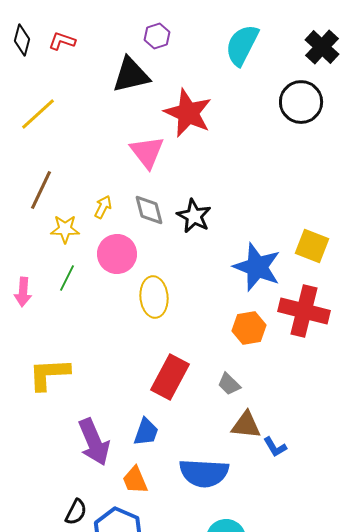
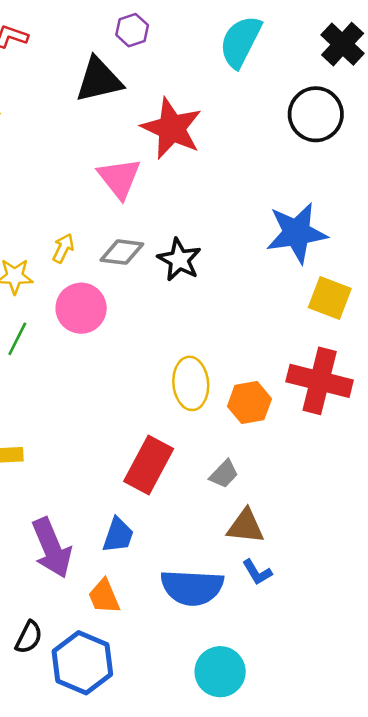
gray diamond: (149, 210) -> (122, 252), turned -68
blue star: (257, 267) -> (297, 233), moved, turned -30
yellow ellipse: (154, 297) -> (191, 383), moved
gray trapezoid: (229, 384) -> (224, 474), turned -90
blue L-shape: (275, 447) -> (257, 572), moved

